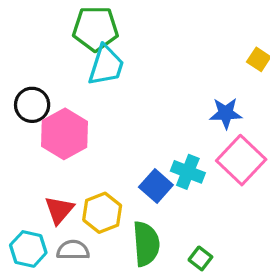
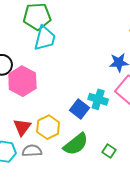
green semicircle: (146, 244) -> (76, 144), turned 60

